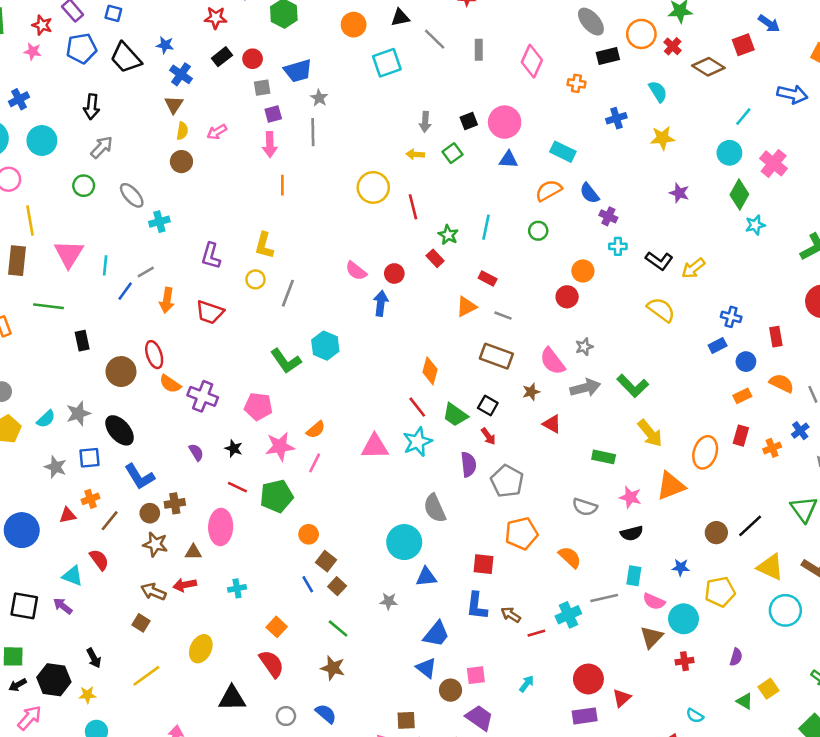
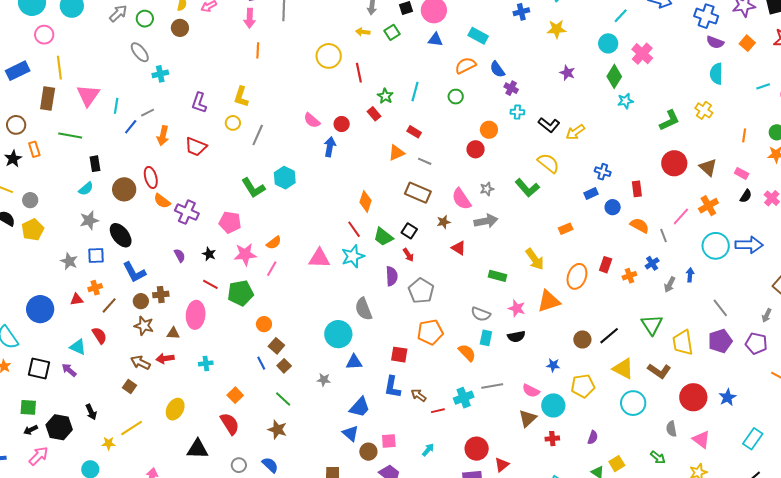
green circle: (84, 186) -> (145, 19), moved
green L-shape: (633, 386) -> (527, 188), moved
orange rectangle: (742, 396) -> (566, 229), moved
cyan semicircle: (46, 419) -> (86, 189), moved
cyan rectangle: (634, 576) -> (486, 338), moved
yellow star: (87, 695) -> (109, 443), moved

